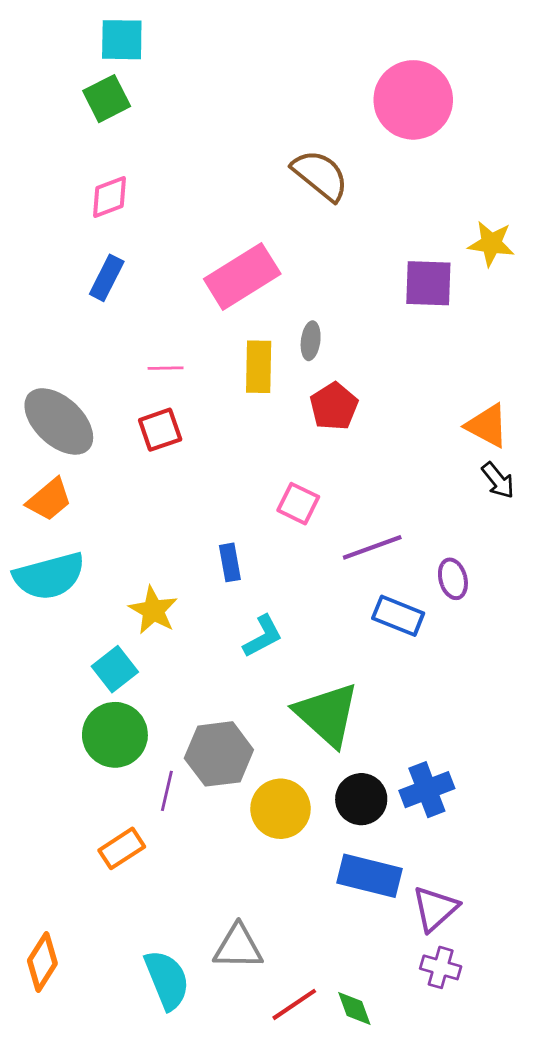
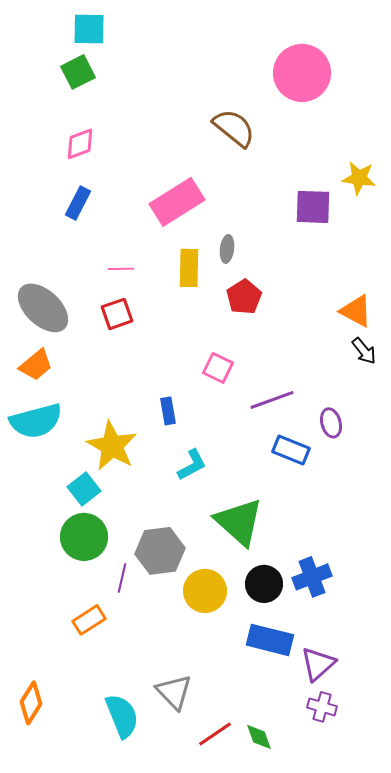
yellow star: (153, 610) -> (112, 446), size x1.4
gray triangle: (238, 947) -> (174, 692), turned 45

